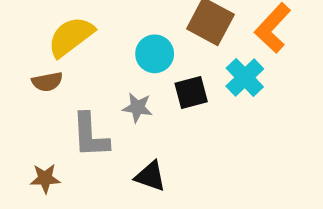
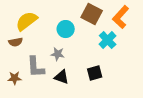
black square: (191, 92) -> (95, 73), moved
black triangle: (150, 176) -> (62, 77), moved
brown star: (45, 178) -> (15, 78), moved

